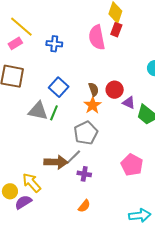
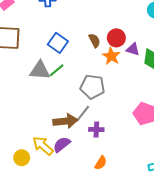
orange star: (93, 105) -> (111, 56), moved
green line: (54, 113) -> (57, 70), turned 35
gray pentagon: (86, 133) -> (92, 87), turned -30
purple semicircle: (23, 202) -> (62, 144), moved

